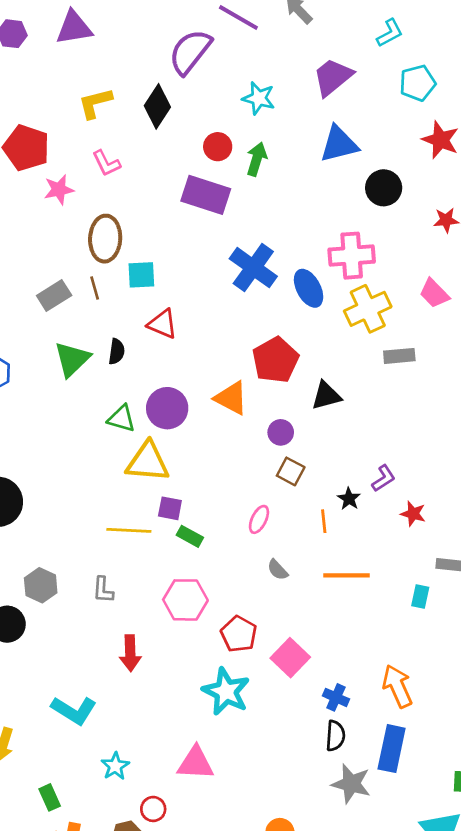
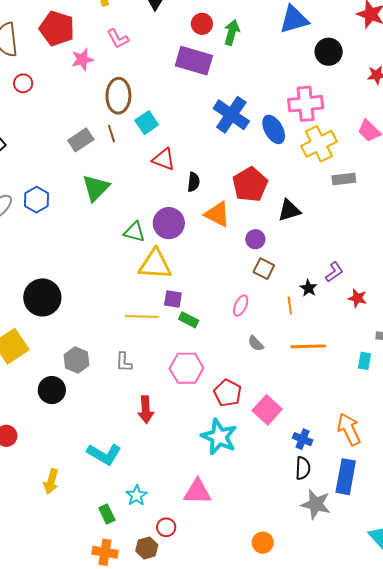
cyan square: (141, 275) -> (147, 123), turned -30
black semicircle: (117, 351) -> (194, 182), moved
green rectangle: (50, 797) -> (107, 514), moved

